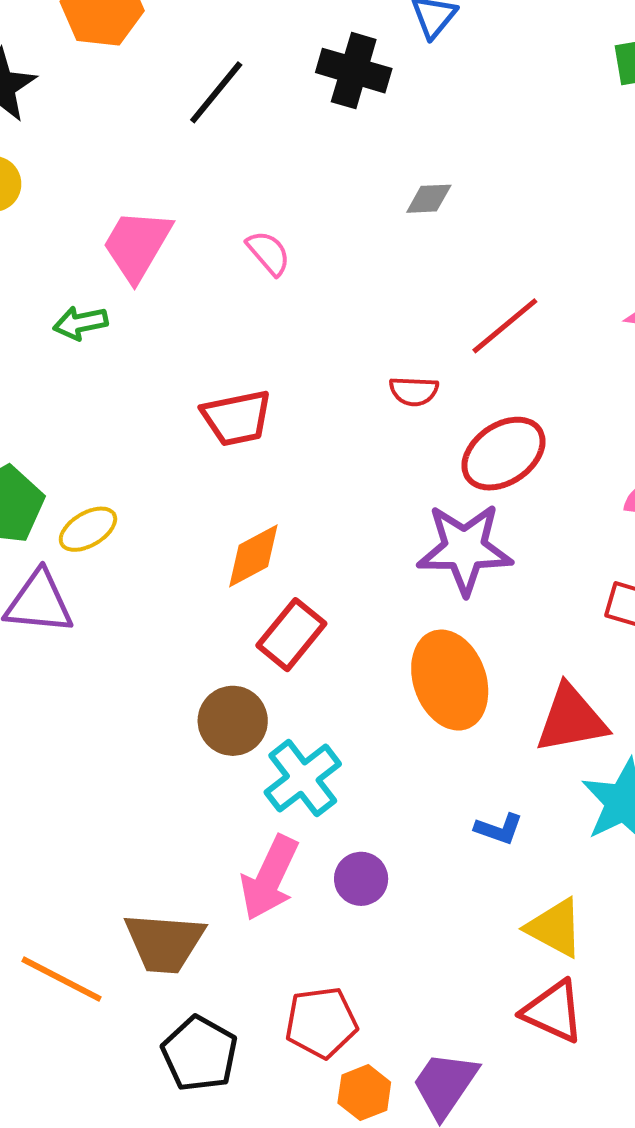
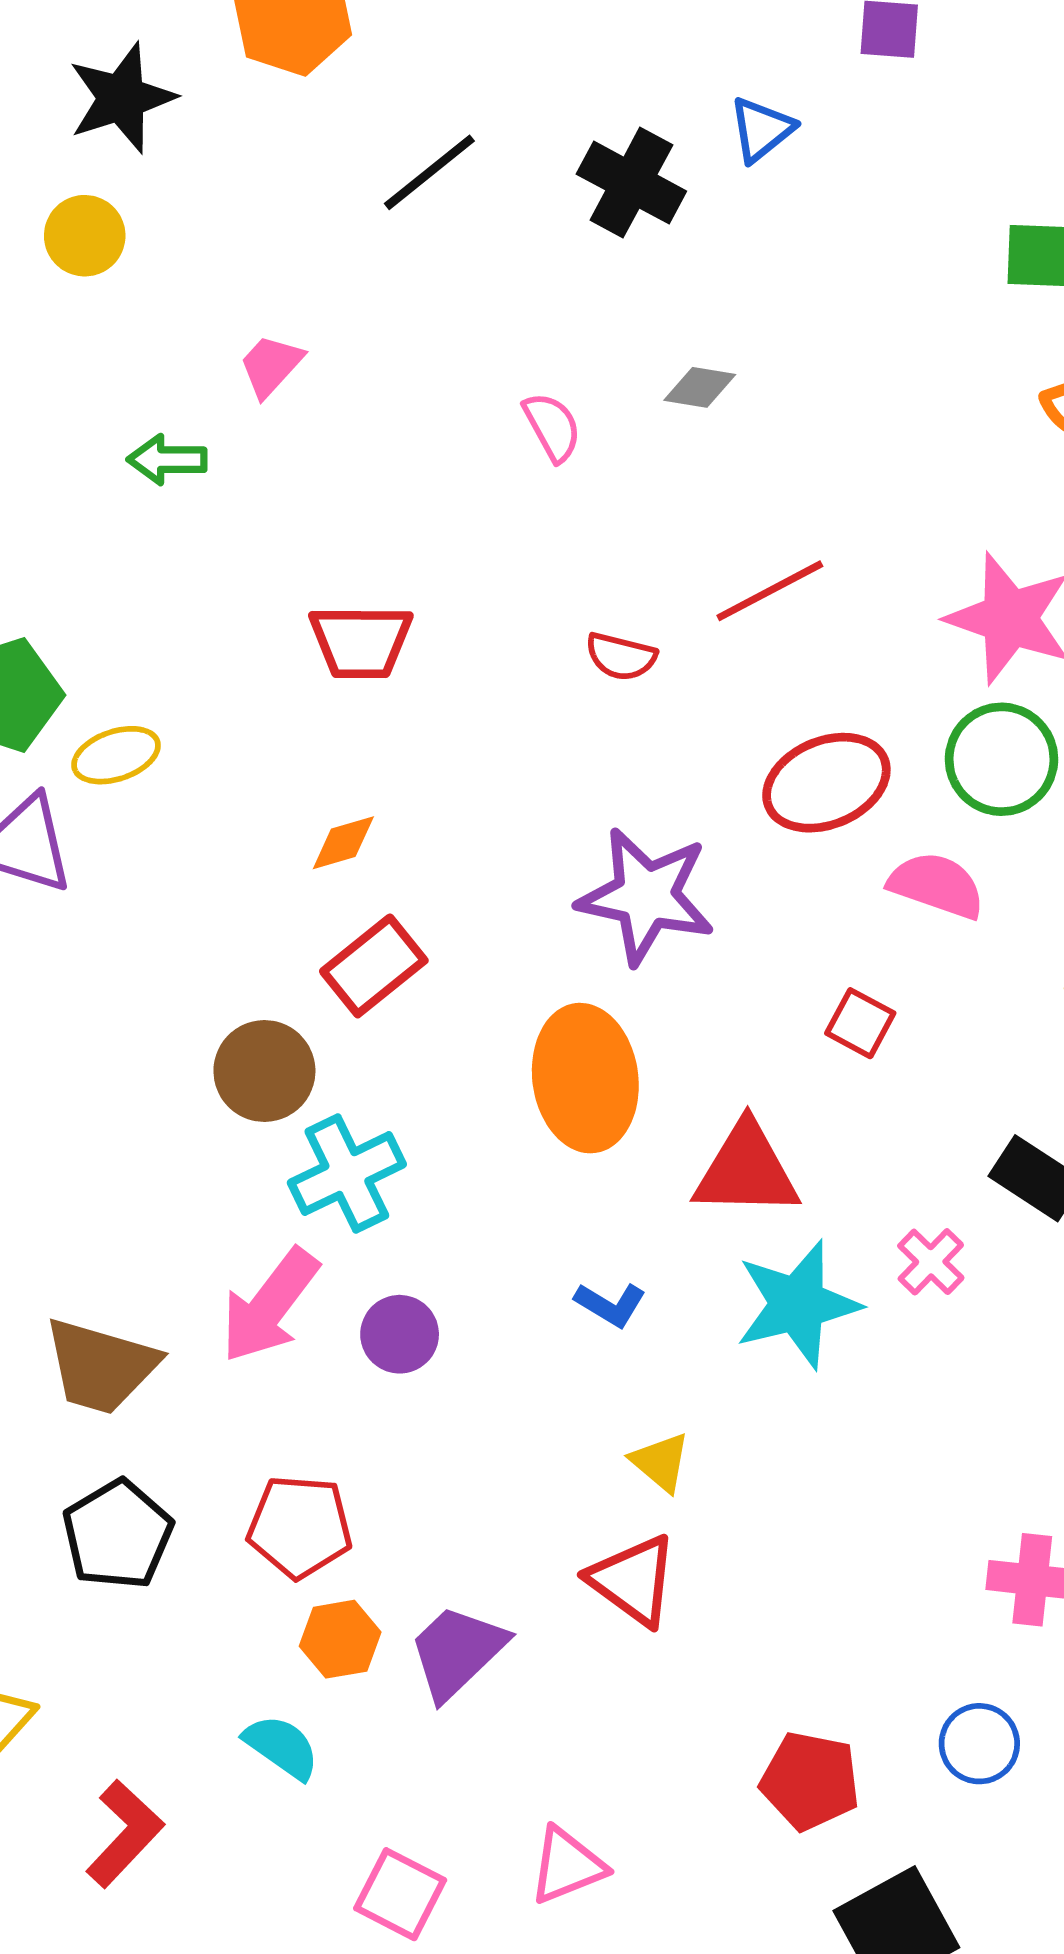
pink trapezoid: (137, 245) -> (271, 366), size x0.6
pink semicircle: (268, 253) -> (552, 427), moved
red ellipse: (504, 454) -> (826, 783), moved
orange diamond: (253, 556) -> (343, 843), size x0.7
yellow triangle: (555, 928) -> (661, 1462), size x0.7

